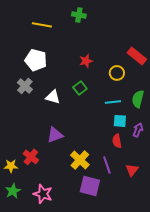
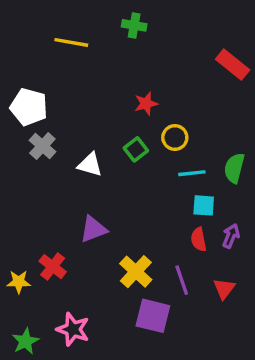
red rectangle: (137, 56) -> (233, 65), moved
white pentagon: (36, 60) -> (29, 107), moved
yellow circle: (117, 73) -> (175, 138), moved
purple arrow: (138, 130) -> (231, 236), moved
green star: (13, 191) -> (25, 341), moved

